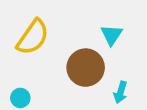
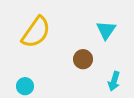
brown circle: (86, 68) -> (83, 59), size x0.6

